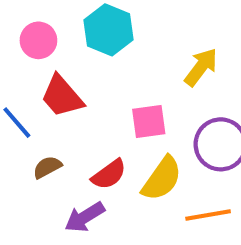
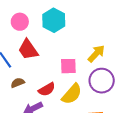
yellow arrow: (201, 67) -> (96, 54), moved

